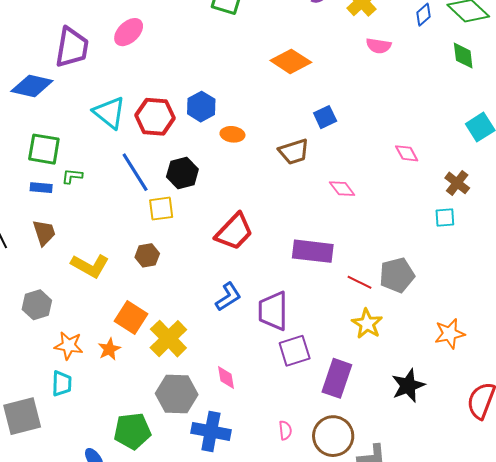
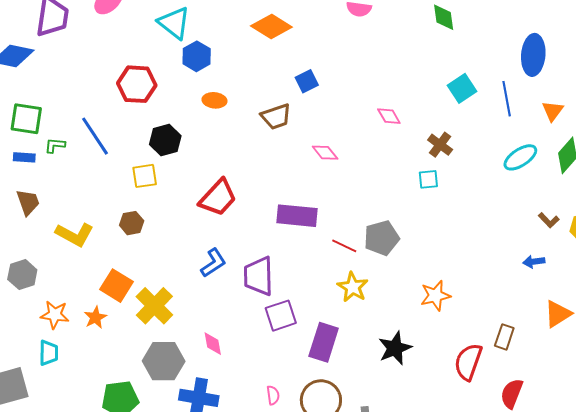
blue hexagon: (201, 107) -> (197, 56), moved
cyan triangle: (109, 113) -> (174, 23), moved
blue line: (135, 172) -> (95, 136), moved

